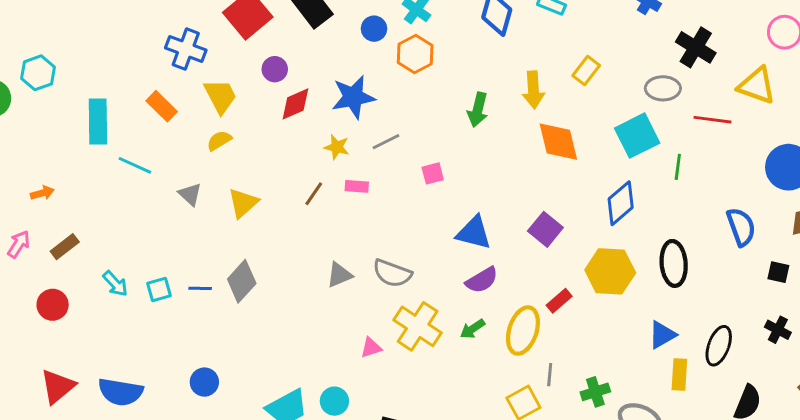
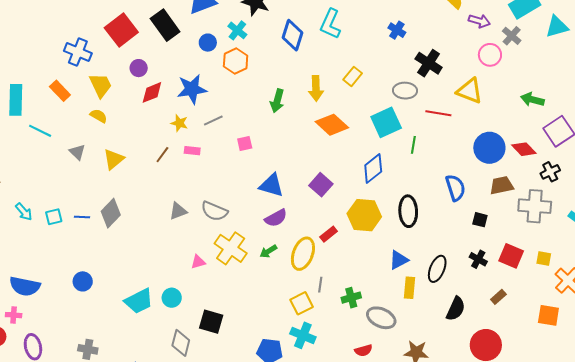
yellow semicircle: (219, 141) -> (99, 116), turned 60
orange diamond: (558, 142) -> (332, 125), turned -36

